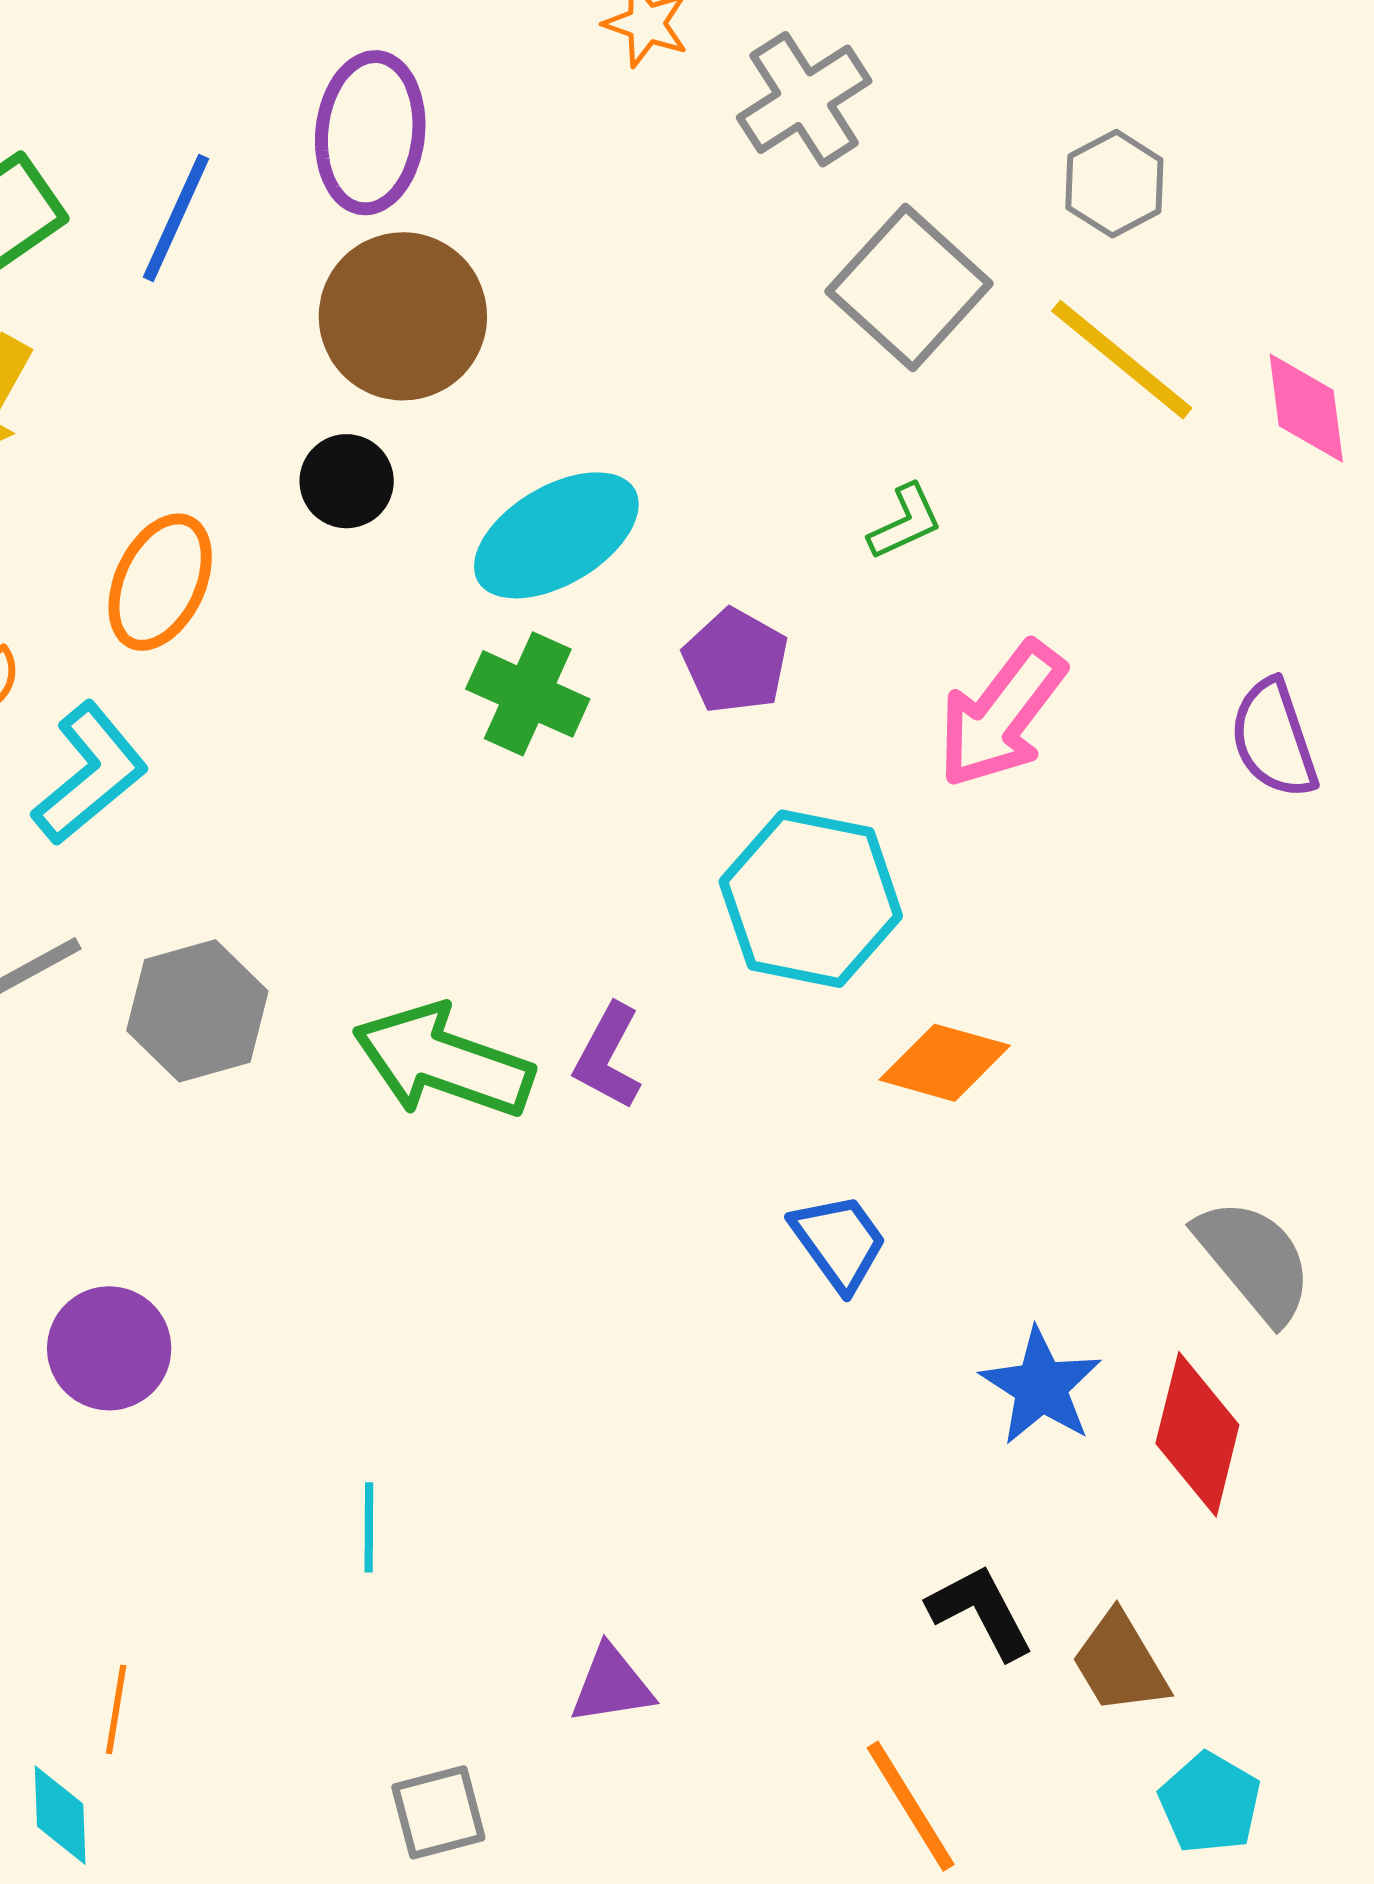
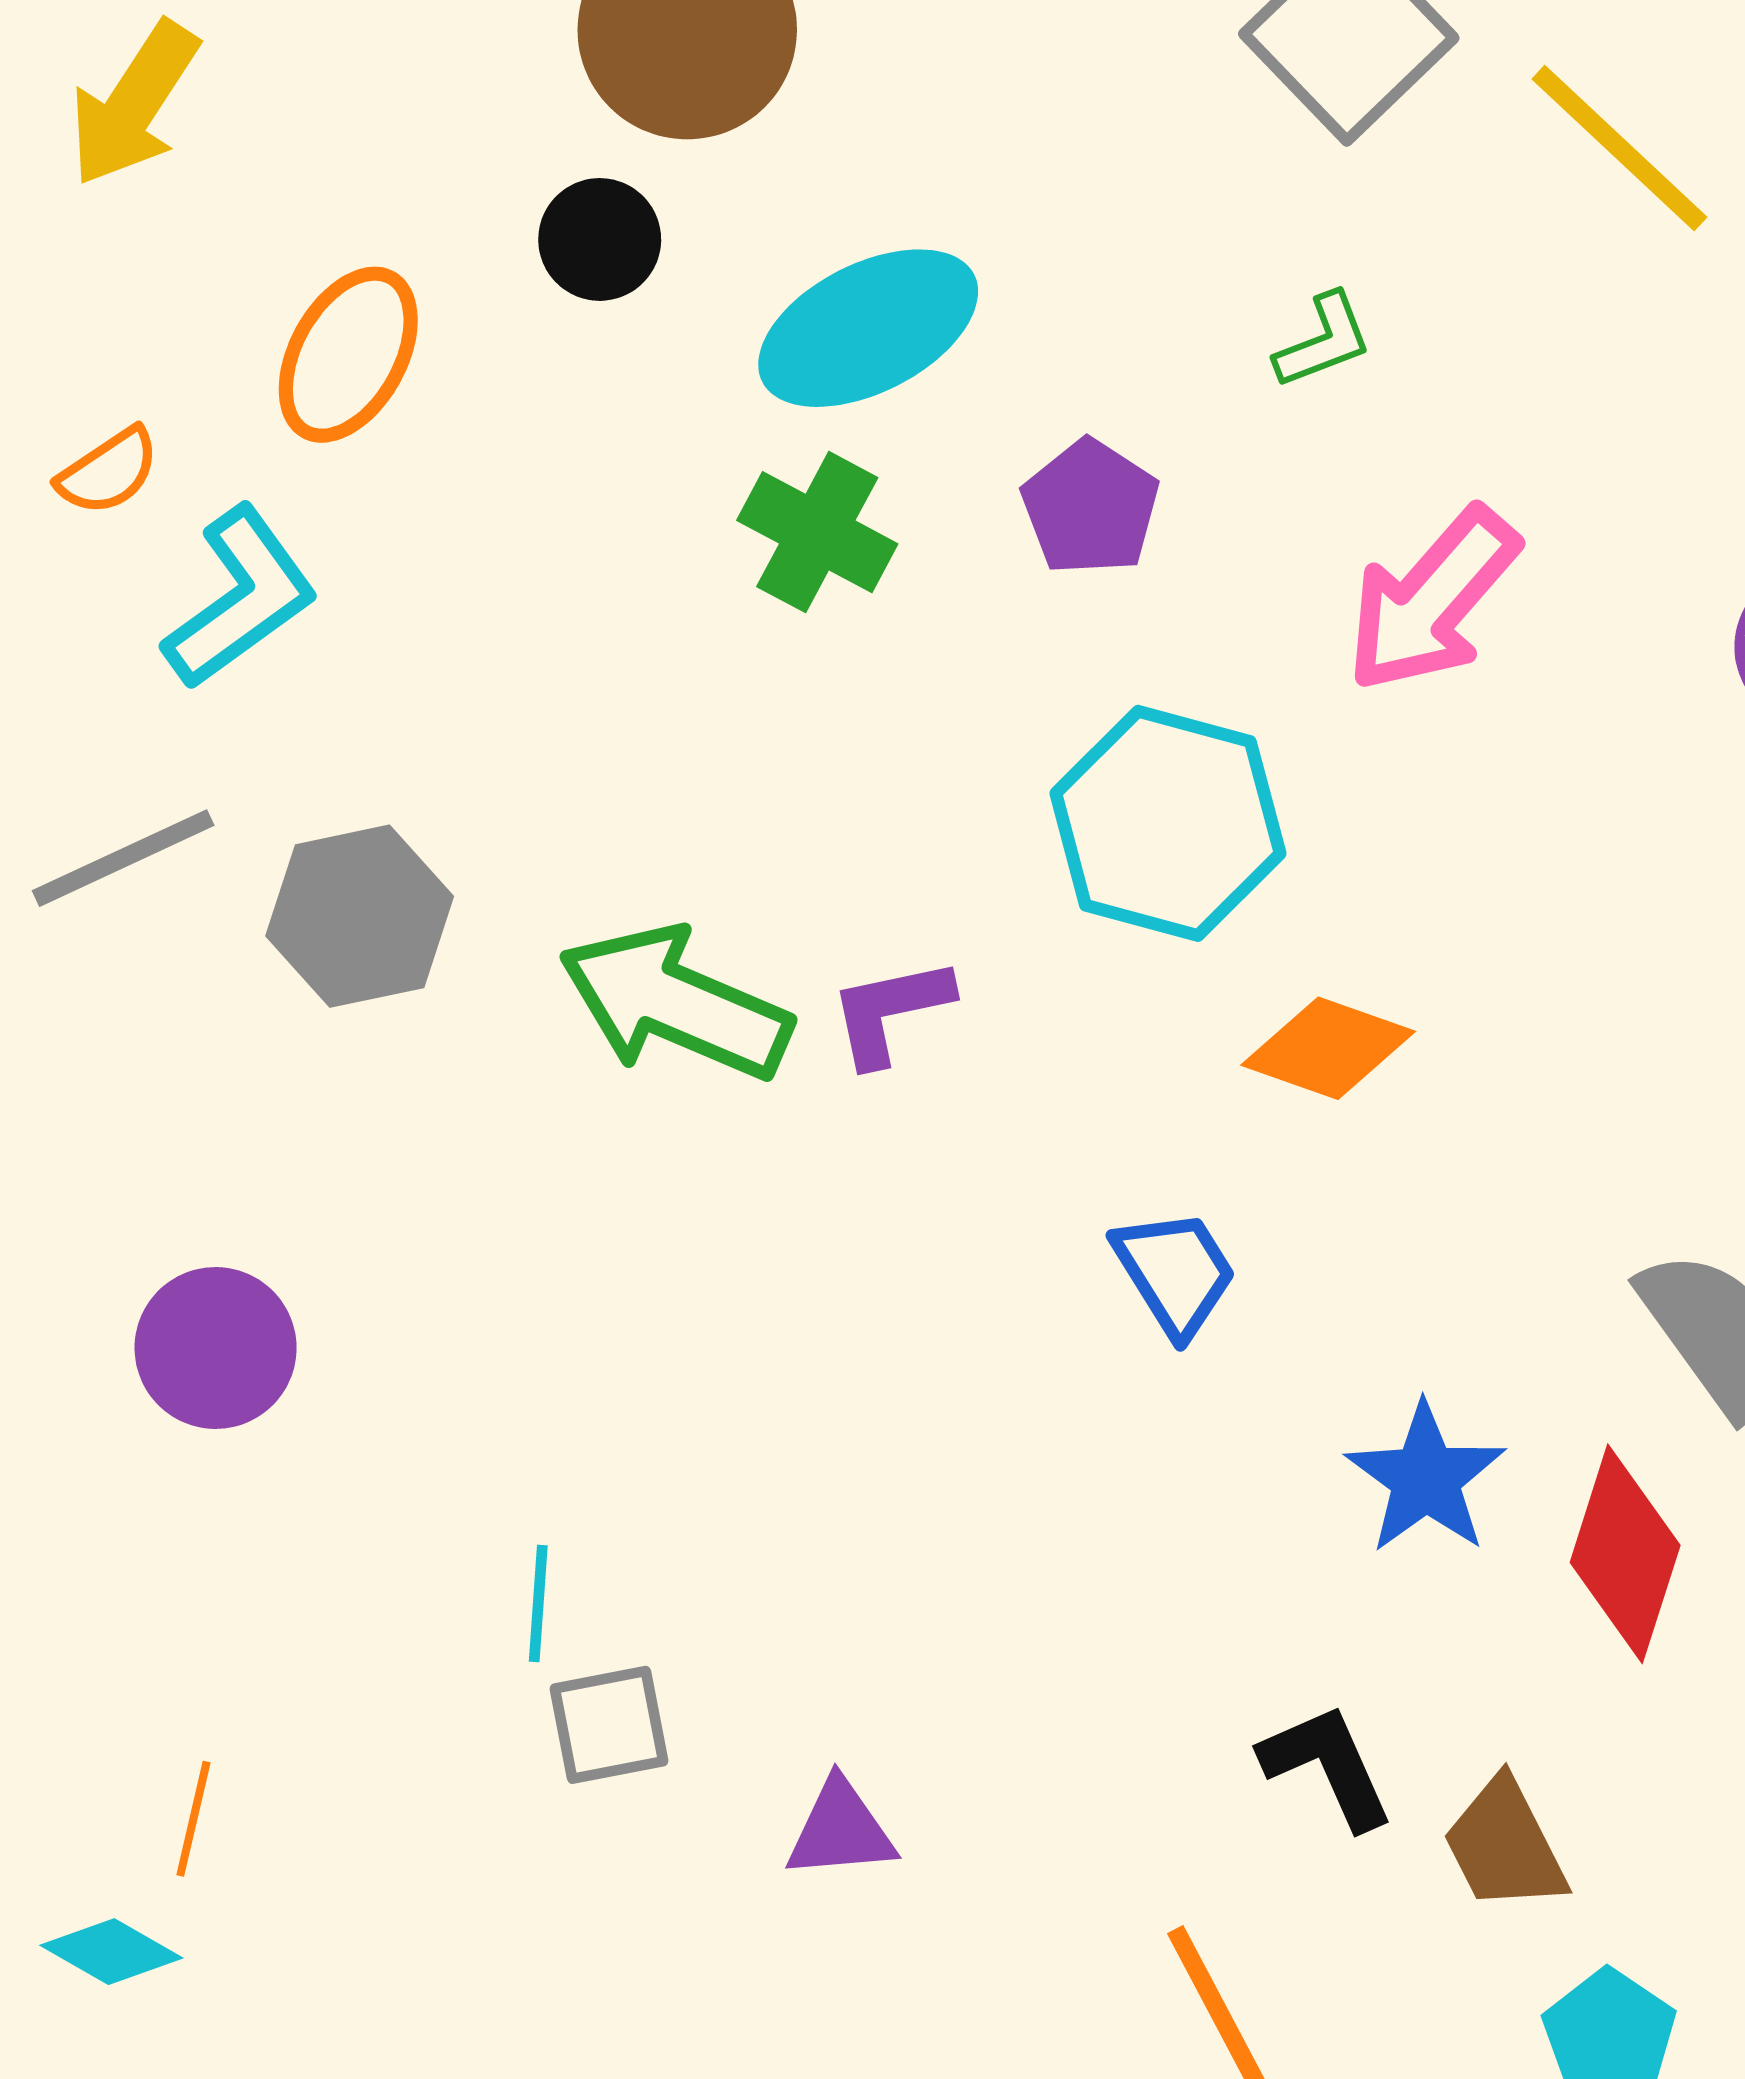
purple L-shape: (608, 1057) -> (890, 1011), turned 46
gray square: (438, 1812) -> (609, 1725), moved
cyan diamond: (60, 1815) -> (111, 1952), turned -62

